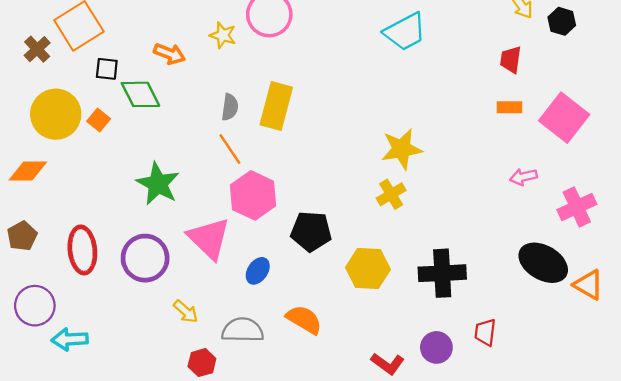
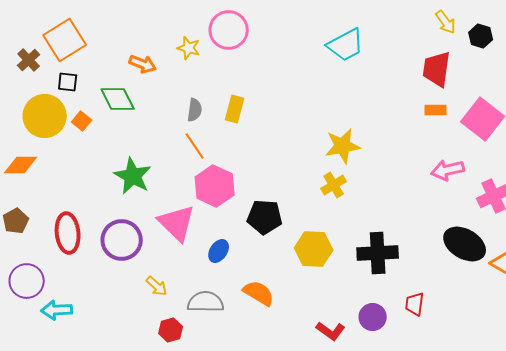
red trapezoid: (511, 60) -> (437, 69), size x1.5
black square: (107, 69) -> (68, 82), moved
yellow rectangle: (276, 106) -> (235, 109), size x0.7
pink arrow: (523, 177) -> (448, 170), size x1.4

